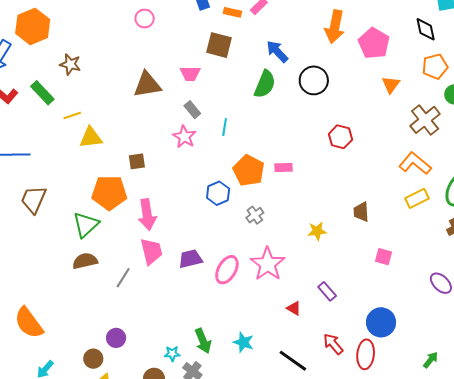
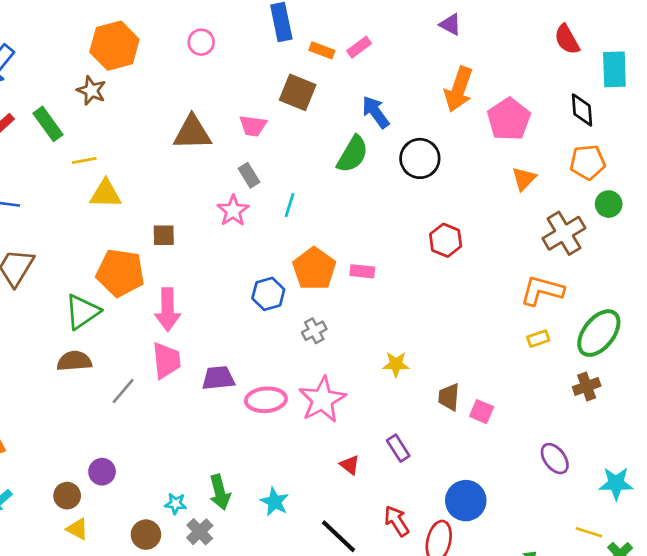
orange hexagon: (33, 26) -> (114, 46), moved
orange L-shape: (415, 163) -> (542, 291), turned -32
yellow rectangle: (417, 198) -> (538, 339), size x0.7
brown trapezoid: (361, 212) -> (449, 397), moved
pink ellipse: (227, 270) -> (266, 400), turned 48

